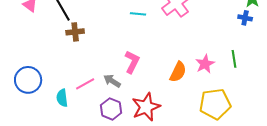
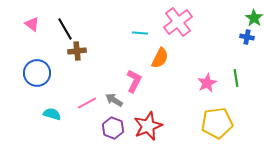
orange semicircle: (178, 72) -> (160, 58), moved
blue circle: (28, 80) -> (37, 73), moved
cyan semicircle: (62, 98) -> (52, 114), moved, turned 114

